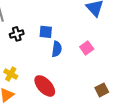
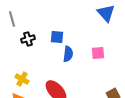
pink square: (87, 48) -> (98, 53), turned 32

